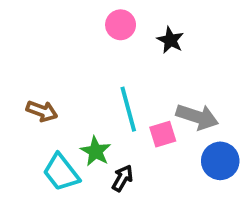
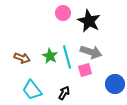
black star: (170, 40) -> (89, 21), size x1.6
gray arrow: (197, 117) -> (91, 52), moved
green star: (96, 151) -> (50, 56), moved

